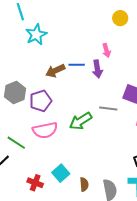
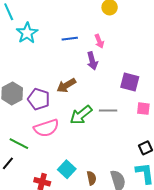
blue line: (77, 65) -> (70, 39), moved
brown arrow: (55, 71) -> (66, 85), moved
purple pentagon: (41, 101) -> (39, 99), turned -30
gray line: (108, 109) -> (108, 110), moved

